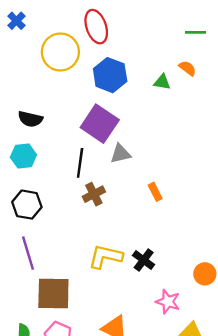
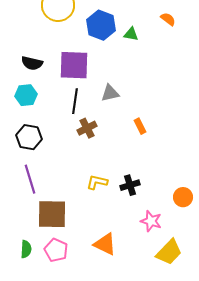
green triangle: (162, 82) -> (131, 34), moved
purple square: (100, 124) -> (74, 65), moved, turned -32
yellow L-shape: (105, 257) -> (97, 182), size x0.7
black cross: (144, 260) -> (130, 185), turned 36

